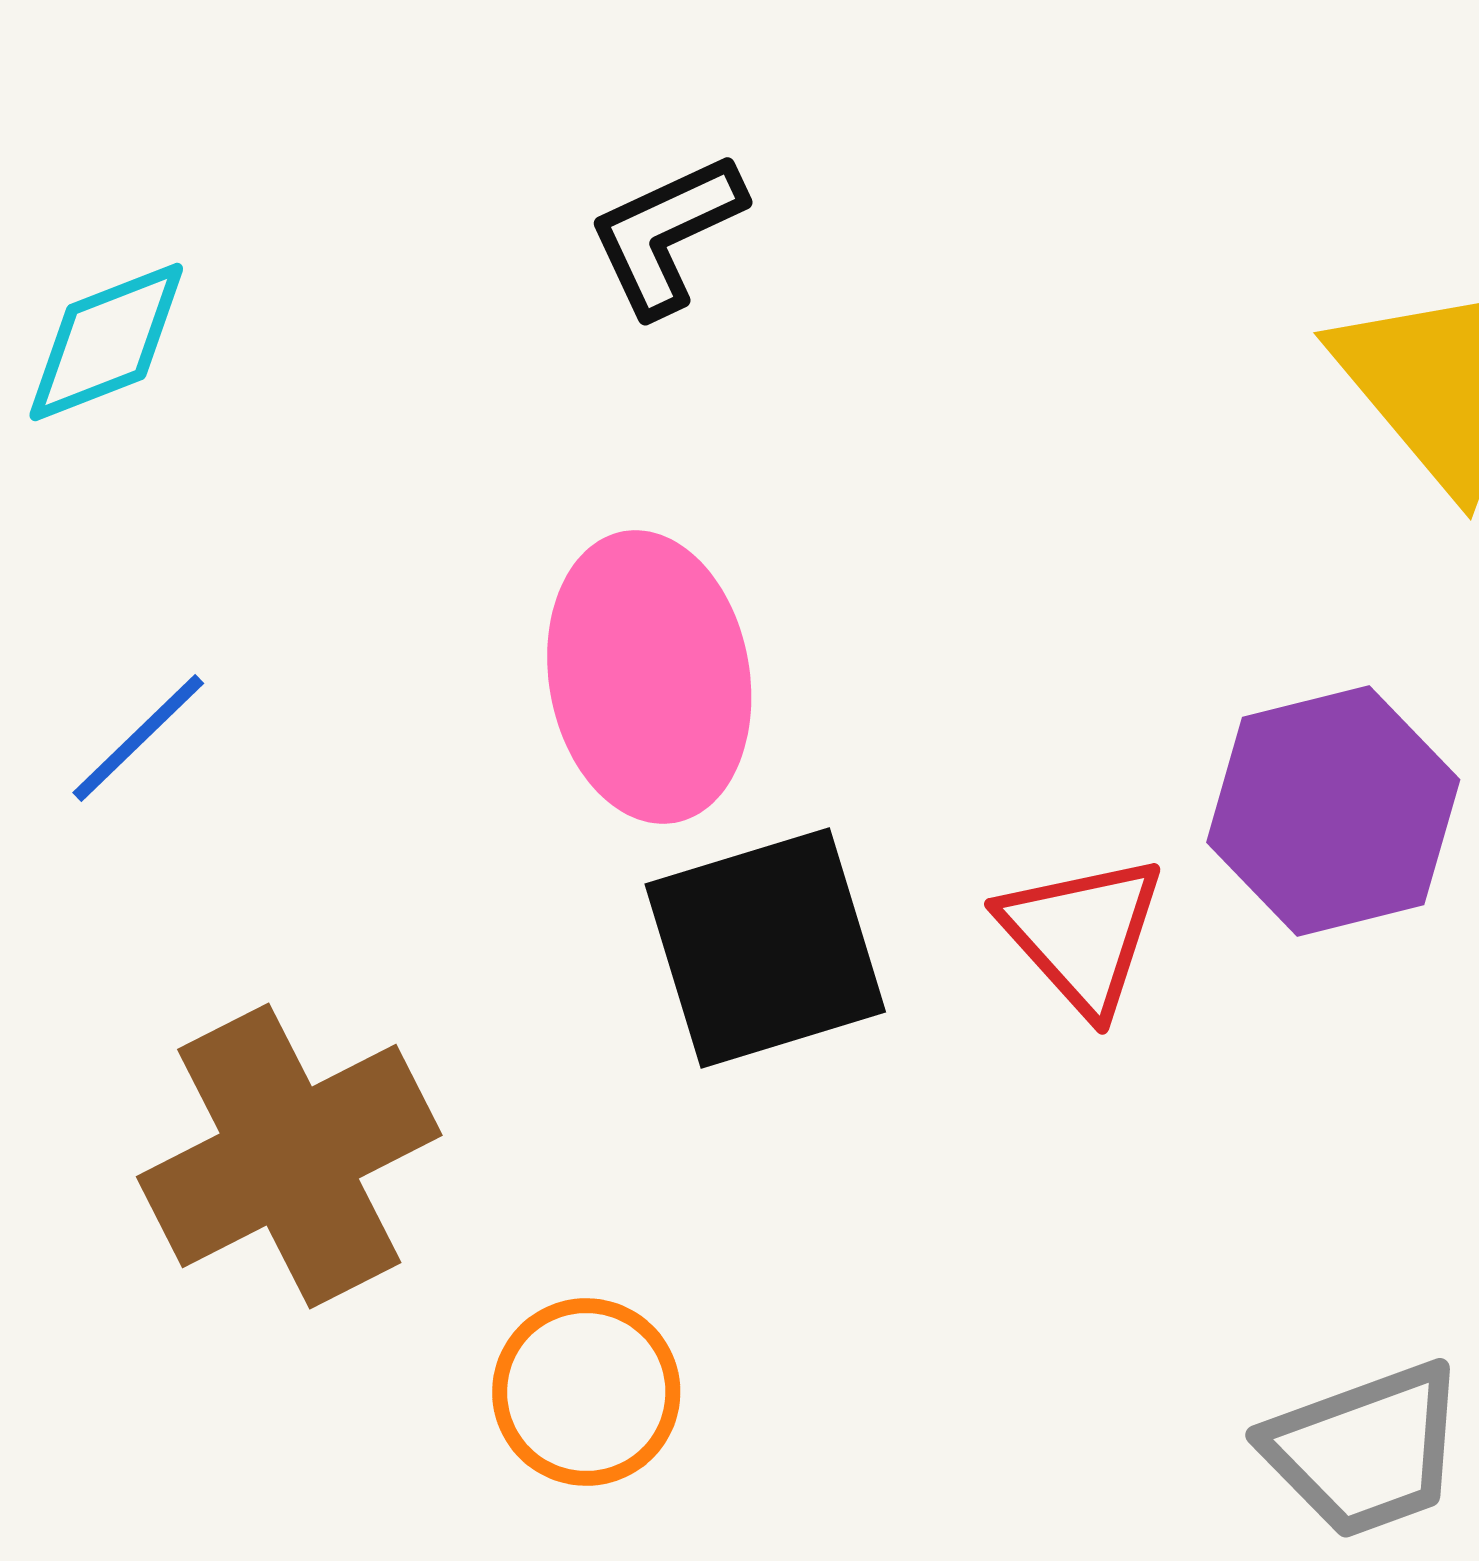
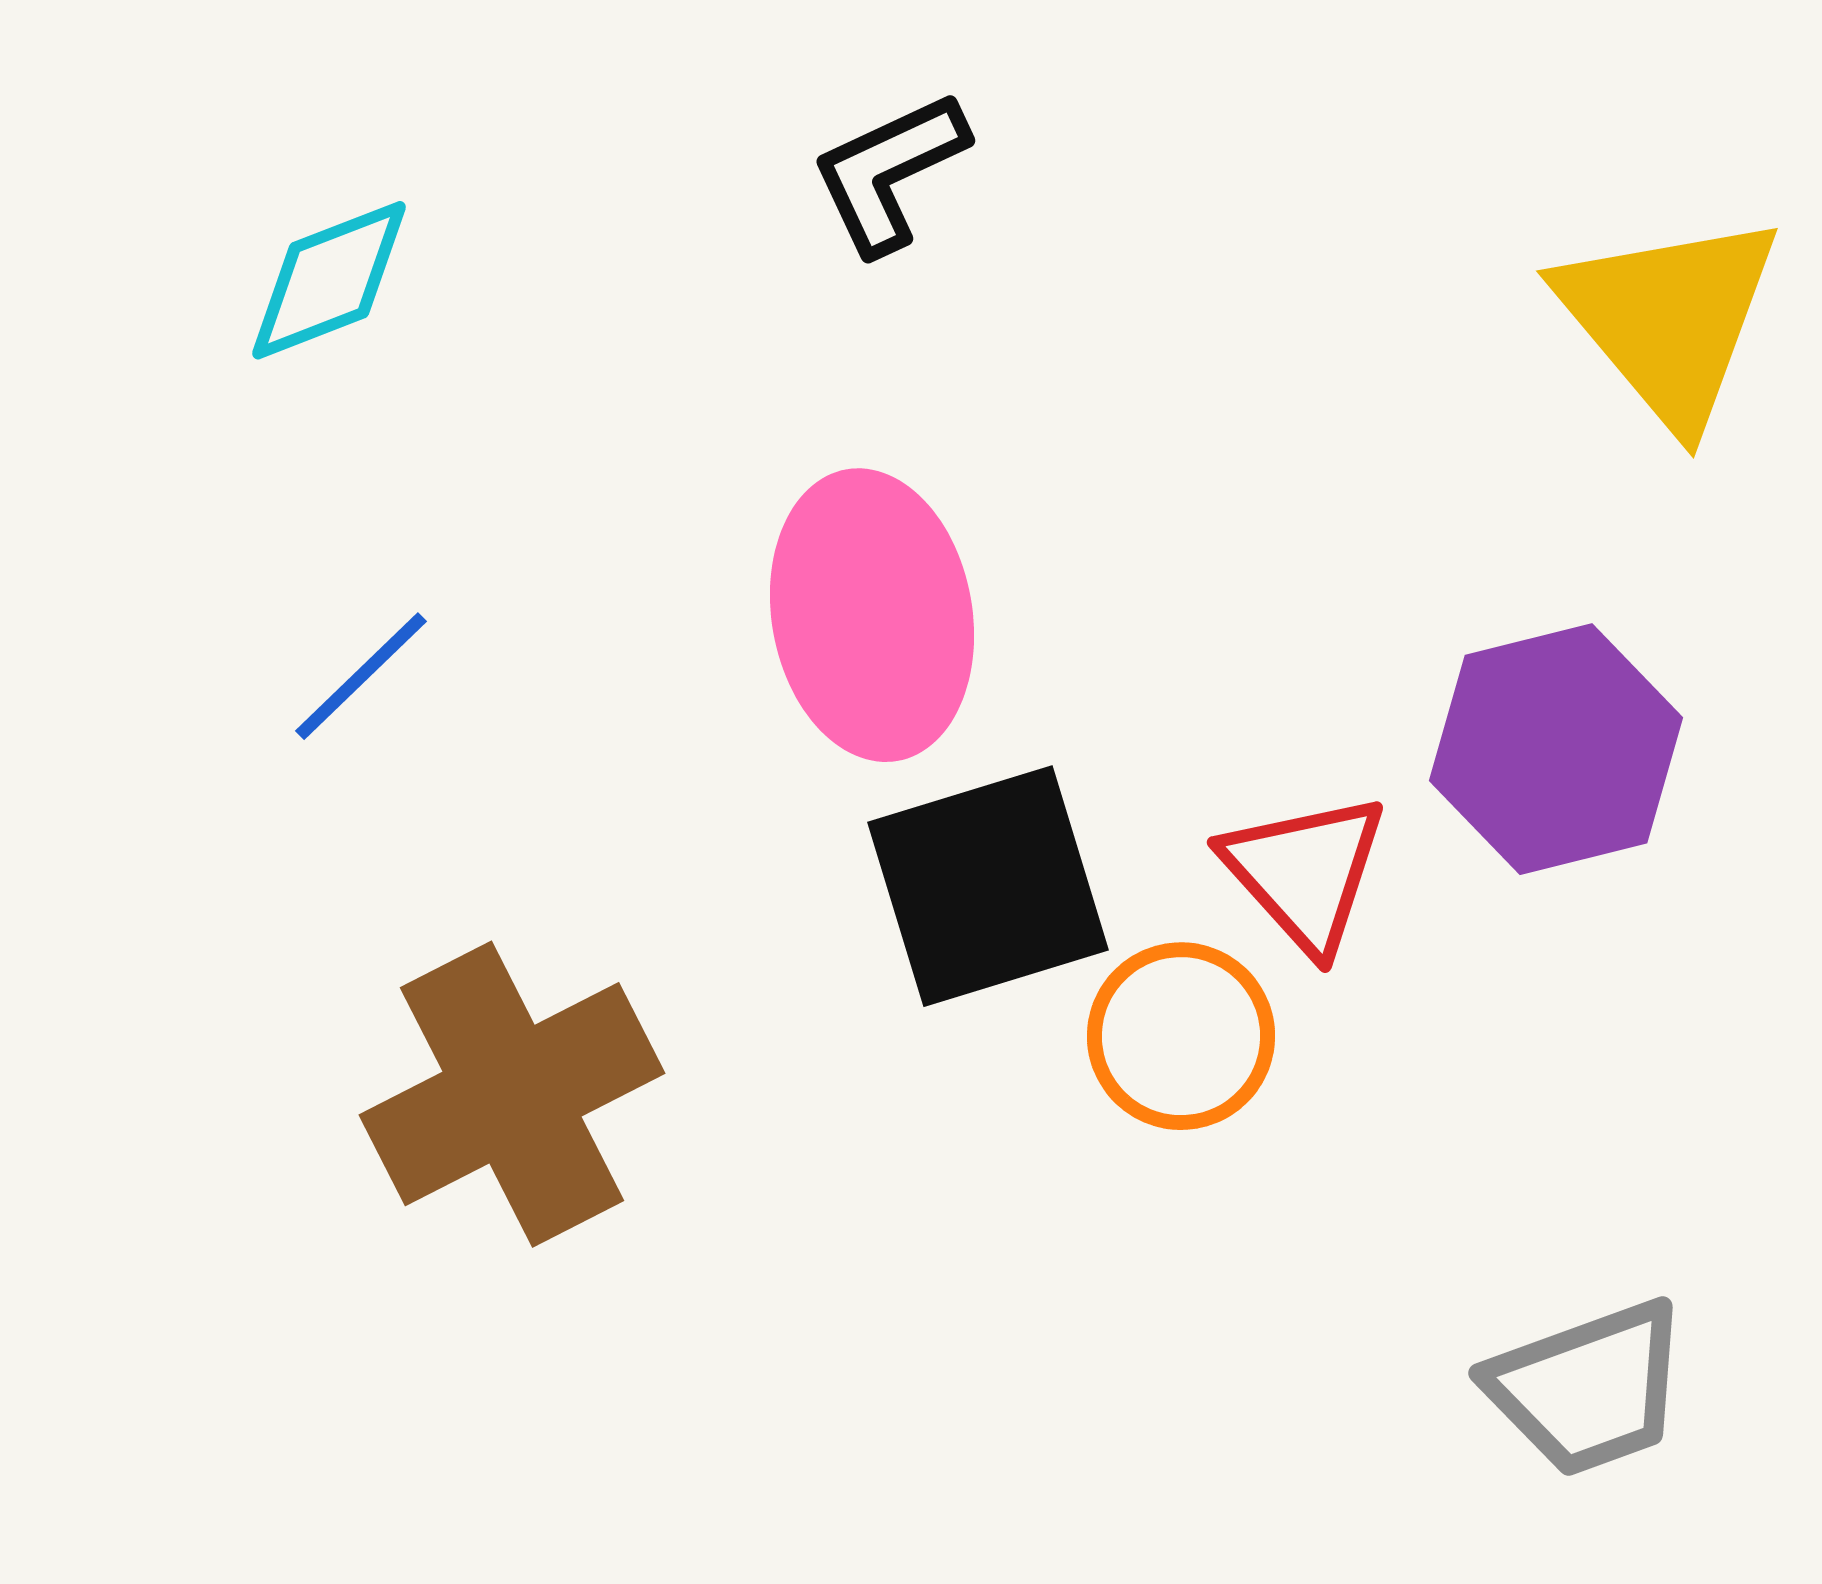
orange circle: (586, 1392) -> (1181, 1036), moved

